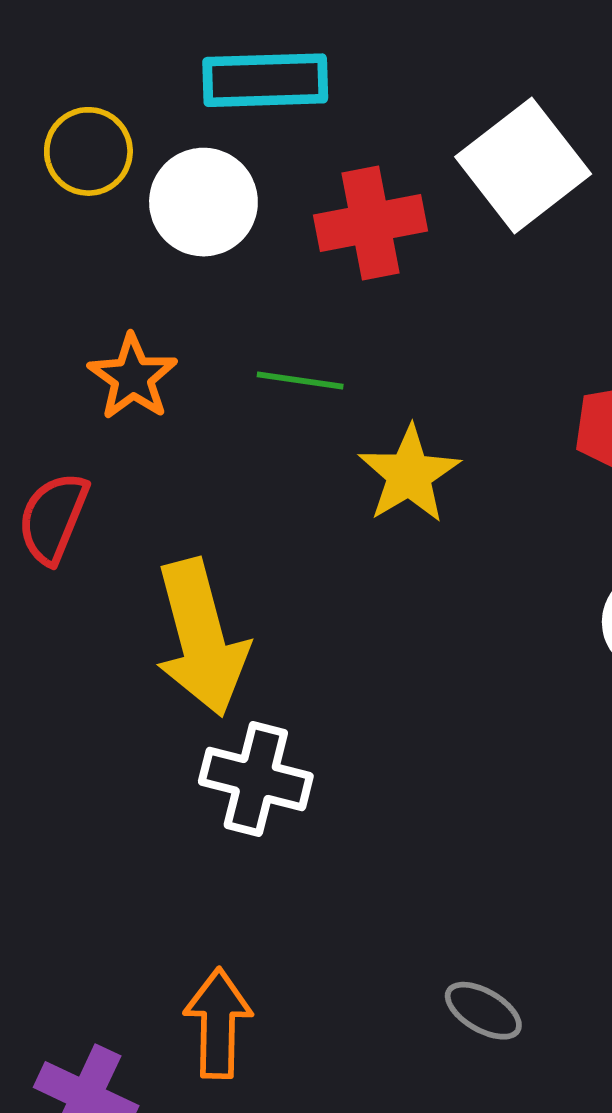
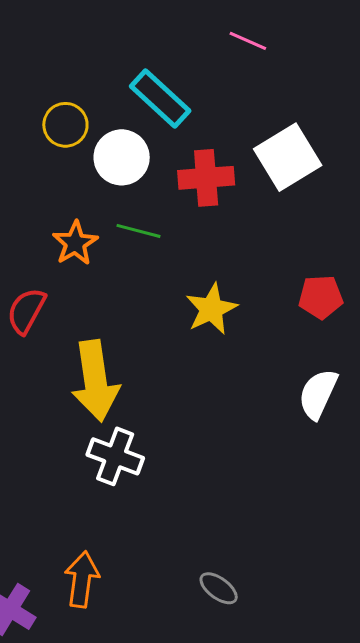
cyan rectangle: (265, 80) -> (160, 98), turned 38
green line: (300, 381) -> (139, 231), moved

